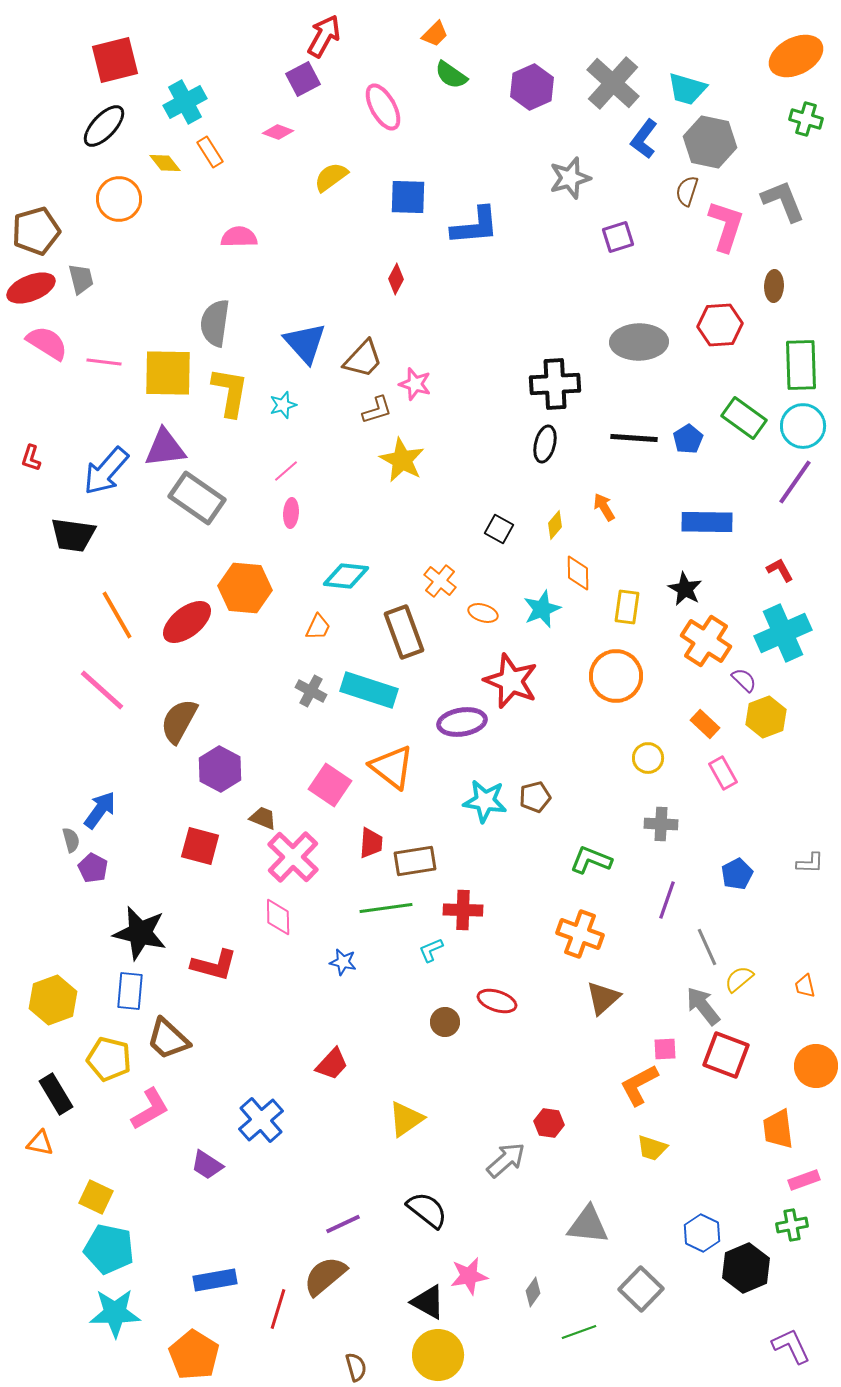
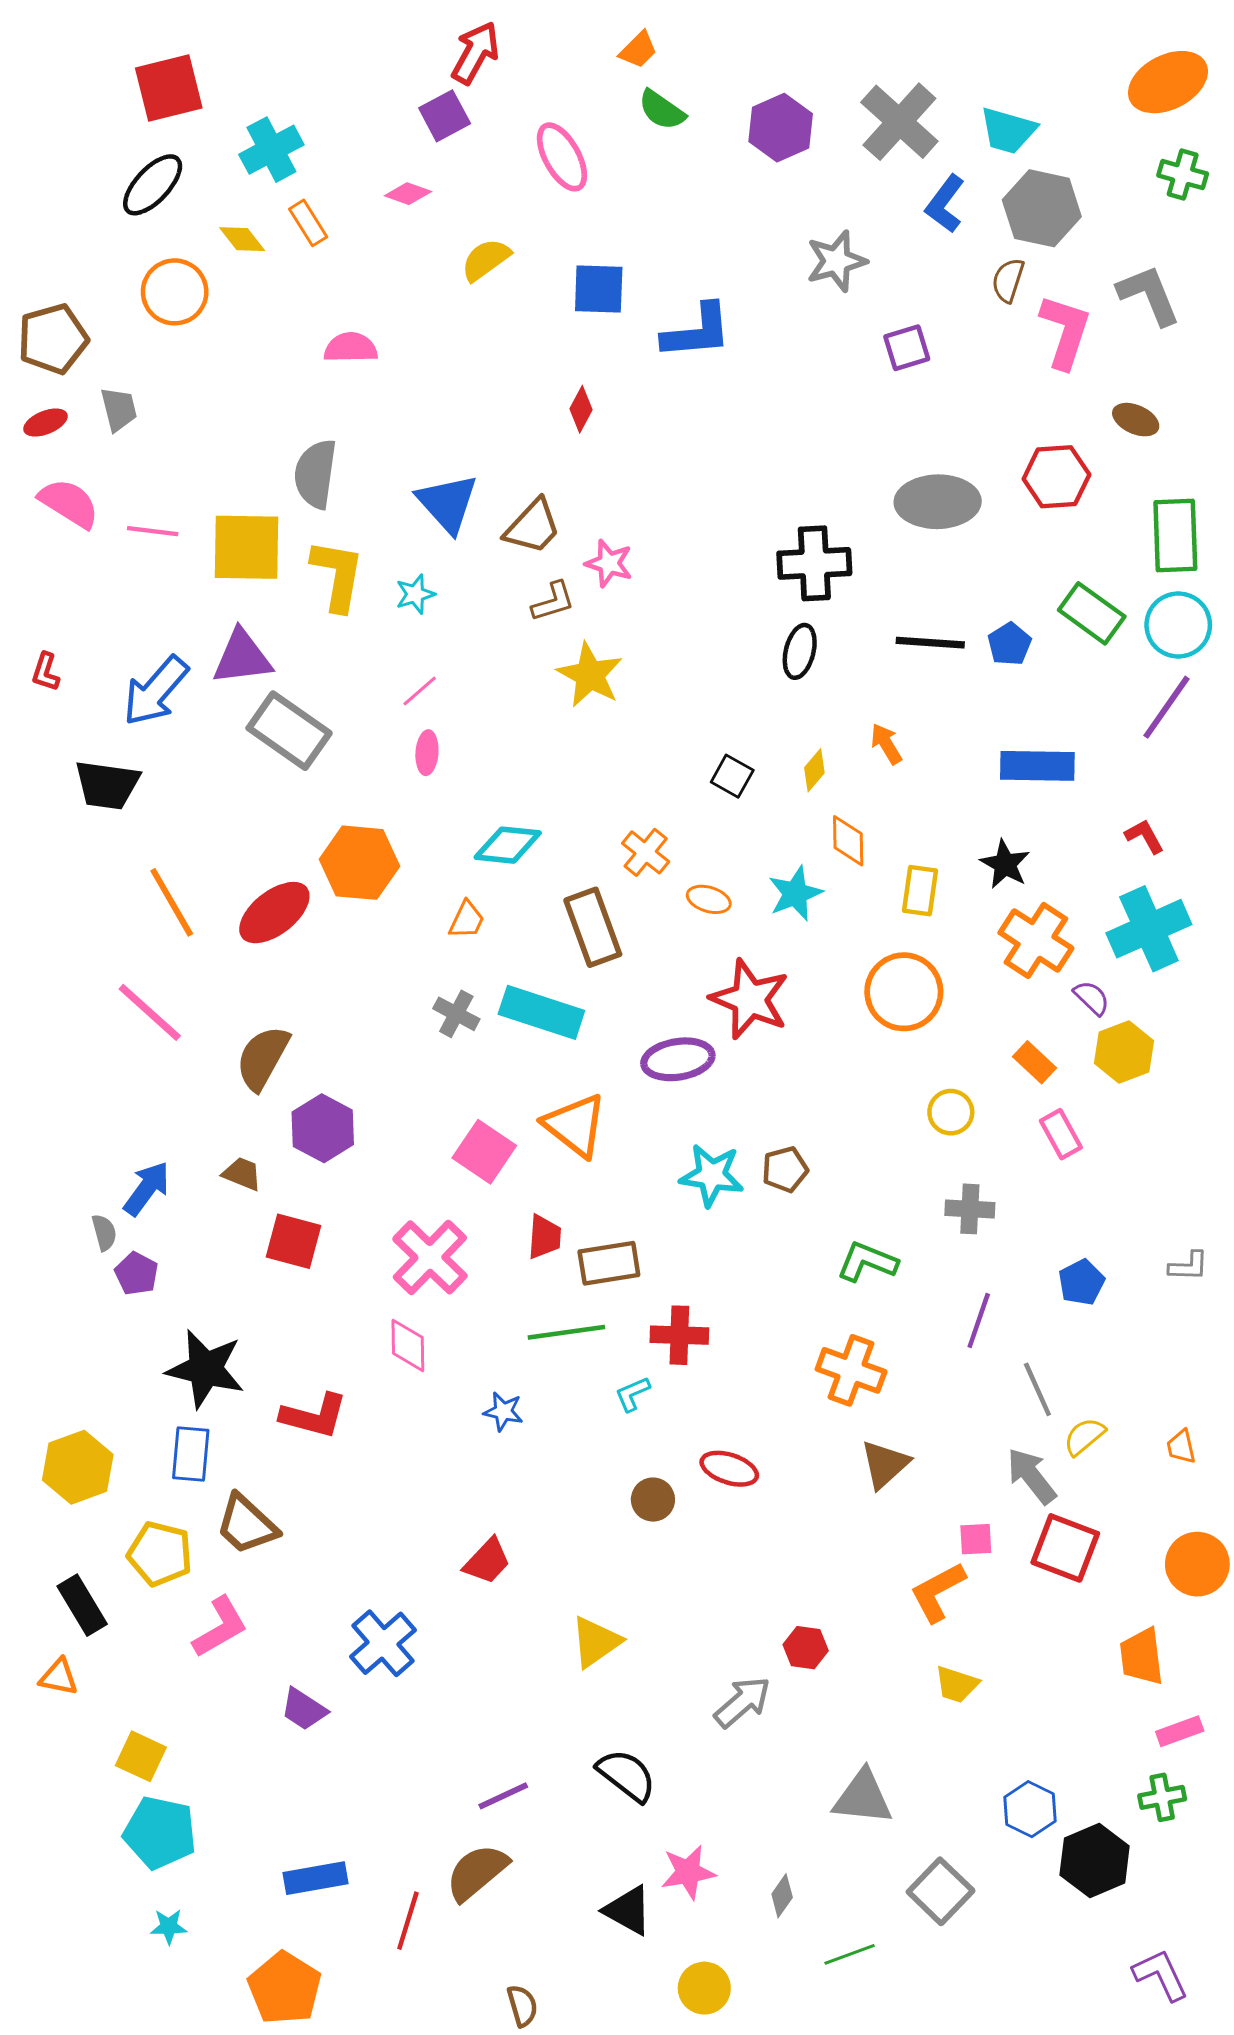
brown ellipse: (774, 286) -> (1136, 420), turned -68
red ellipse: (31, 288) -> (45, 423), size x0.6
brown trapezoid: (263, 818) -> (242, 1174), moved
cyan star: (115, 1313) -> (169, 1926), size x0.5
yellow circle: (438, 1355) -> (704, 1988), moved, size x0.7

